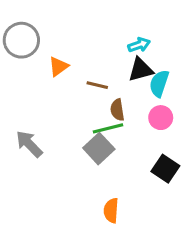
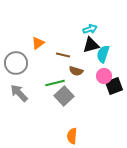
gray circle: (21, 40) -> (16, 63), moved
brown semicircle: (117, 110) -> (76, 71), turned -64
green line: (108, 128) -> (55, 83), moved
black square: (165, 169) -> (114, 86), moved, turned 36

